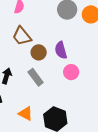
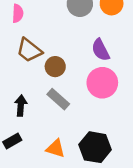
purple semicircle: (61, 50) -> (101, 50), moved
pink circle: (71, 72) -> (102, 83), size x1.5

